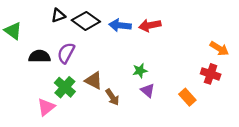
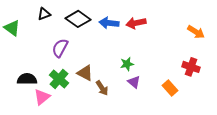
black triangle: (58, 15) -> (44, 14), moved
orange arrow: (219, 49) -> (196, 32), moved
black semicircle: (39, 56) -> (27, 79), moved

